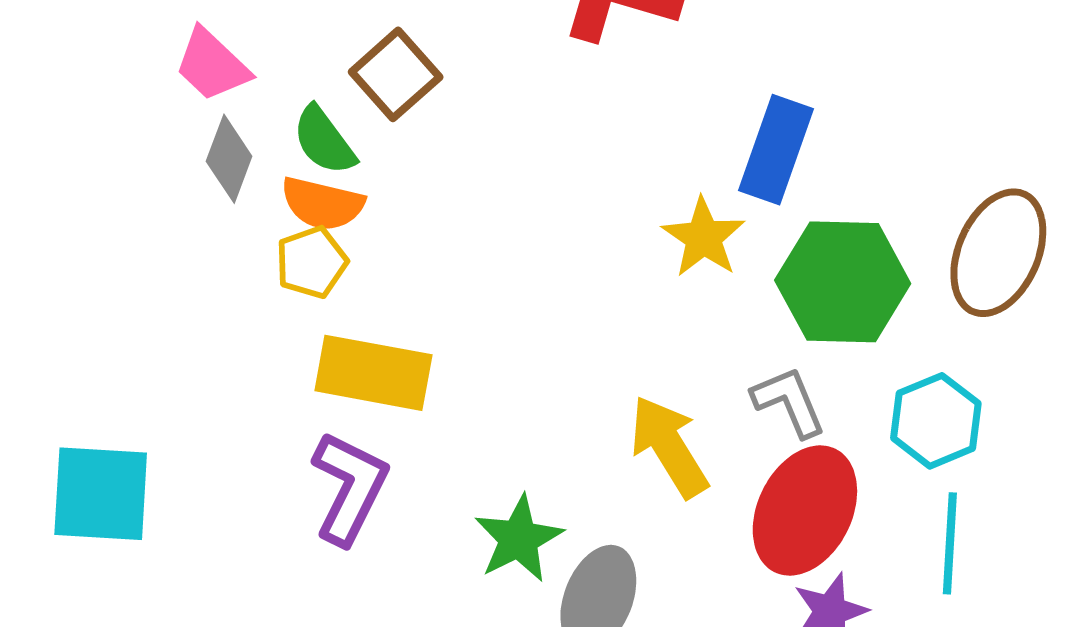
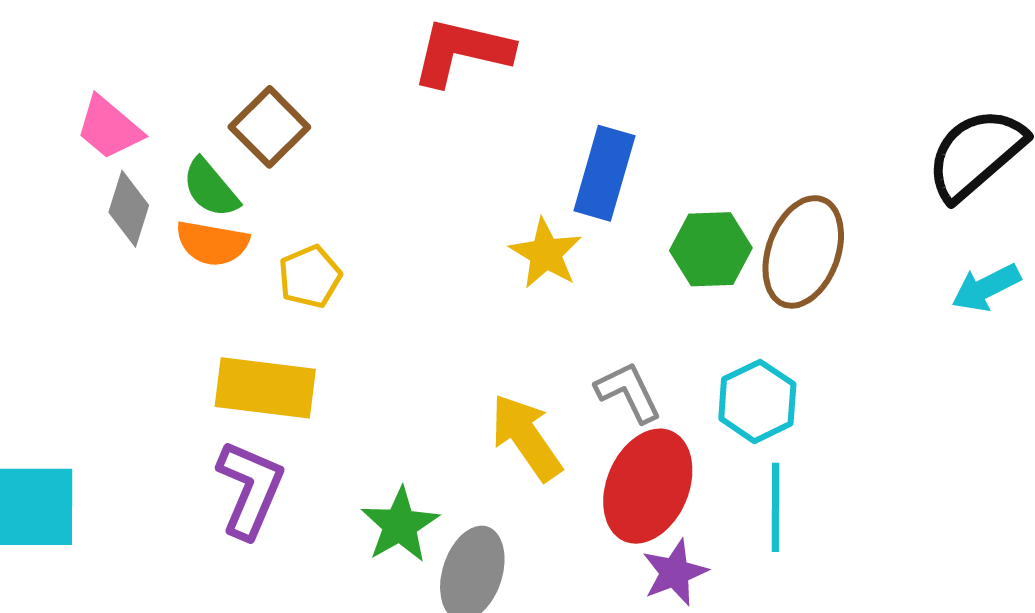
yellow pentagon: (312, 262) -> (310, 277), moved
green hexagon: (843, 282) -> (711, 249), moved, size x0.7

